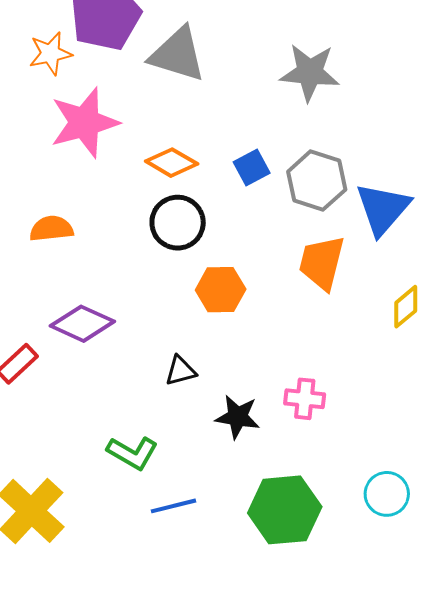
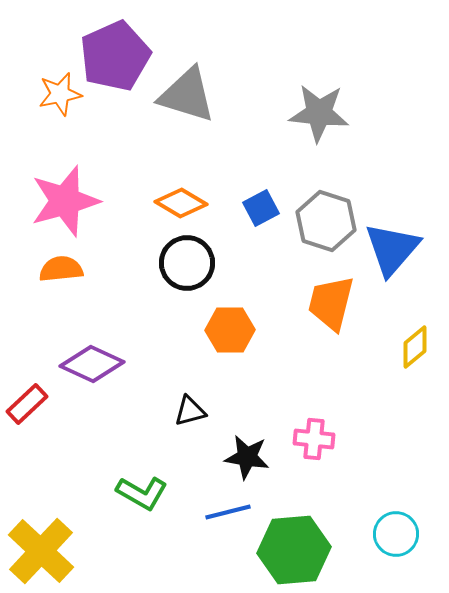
pink star: (84, 123) -> (65, 201), moved
blue line: (174, 506) -> (228, 512), moved

